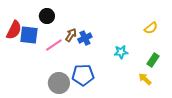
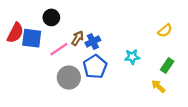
blue pentagon: (83, 75) -> (95, 67), moved, turned -30
gray circle: (59, 83) -> (69, 78), moved

